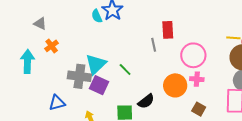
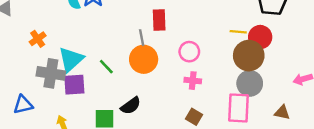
orange cross: (52, 46) -> (38, 39), moved
pink circle: (193, 55) -> (189, 52), size x0.7
purple square: (99, 85) -> (74, 85), turned -30
orange circle: (175, 85) -> (144, 59), moved

